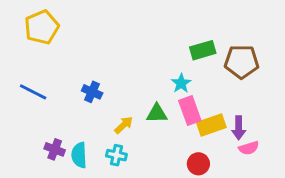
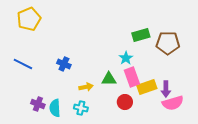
yellow arrow: (124, 125) -> (86, 87), turned 32
pink semicircle: (249, 148) -> (173, 103), size x1.5
red circle: (198, 164) -> (125, 102), moved

